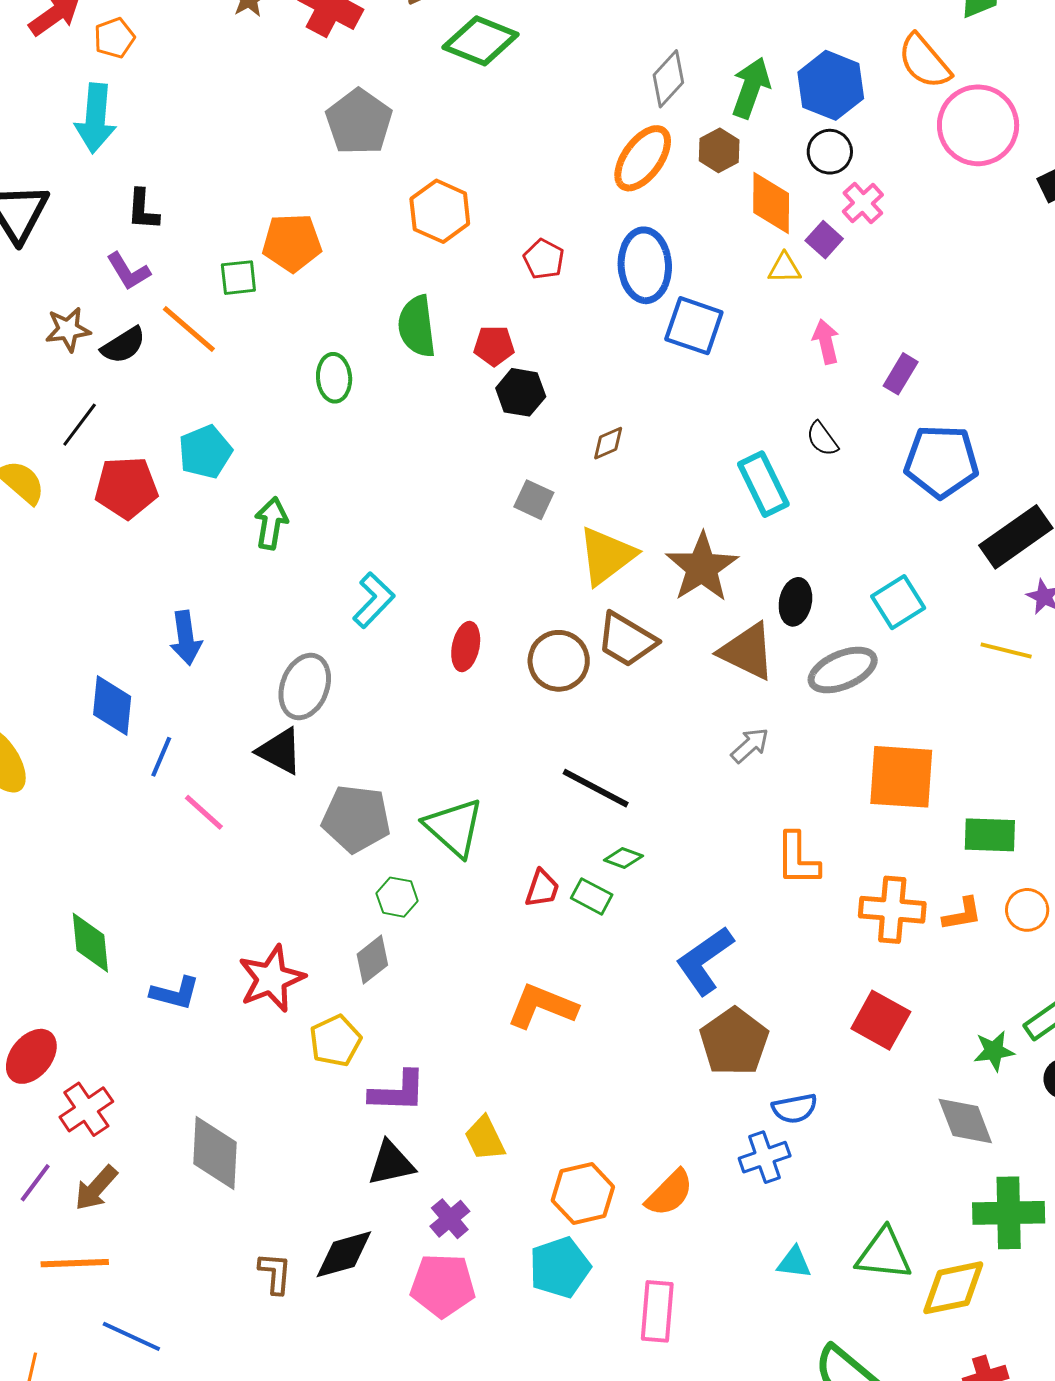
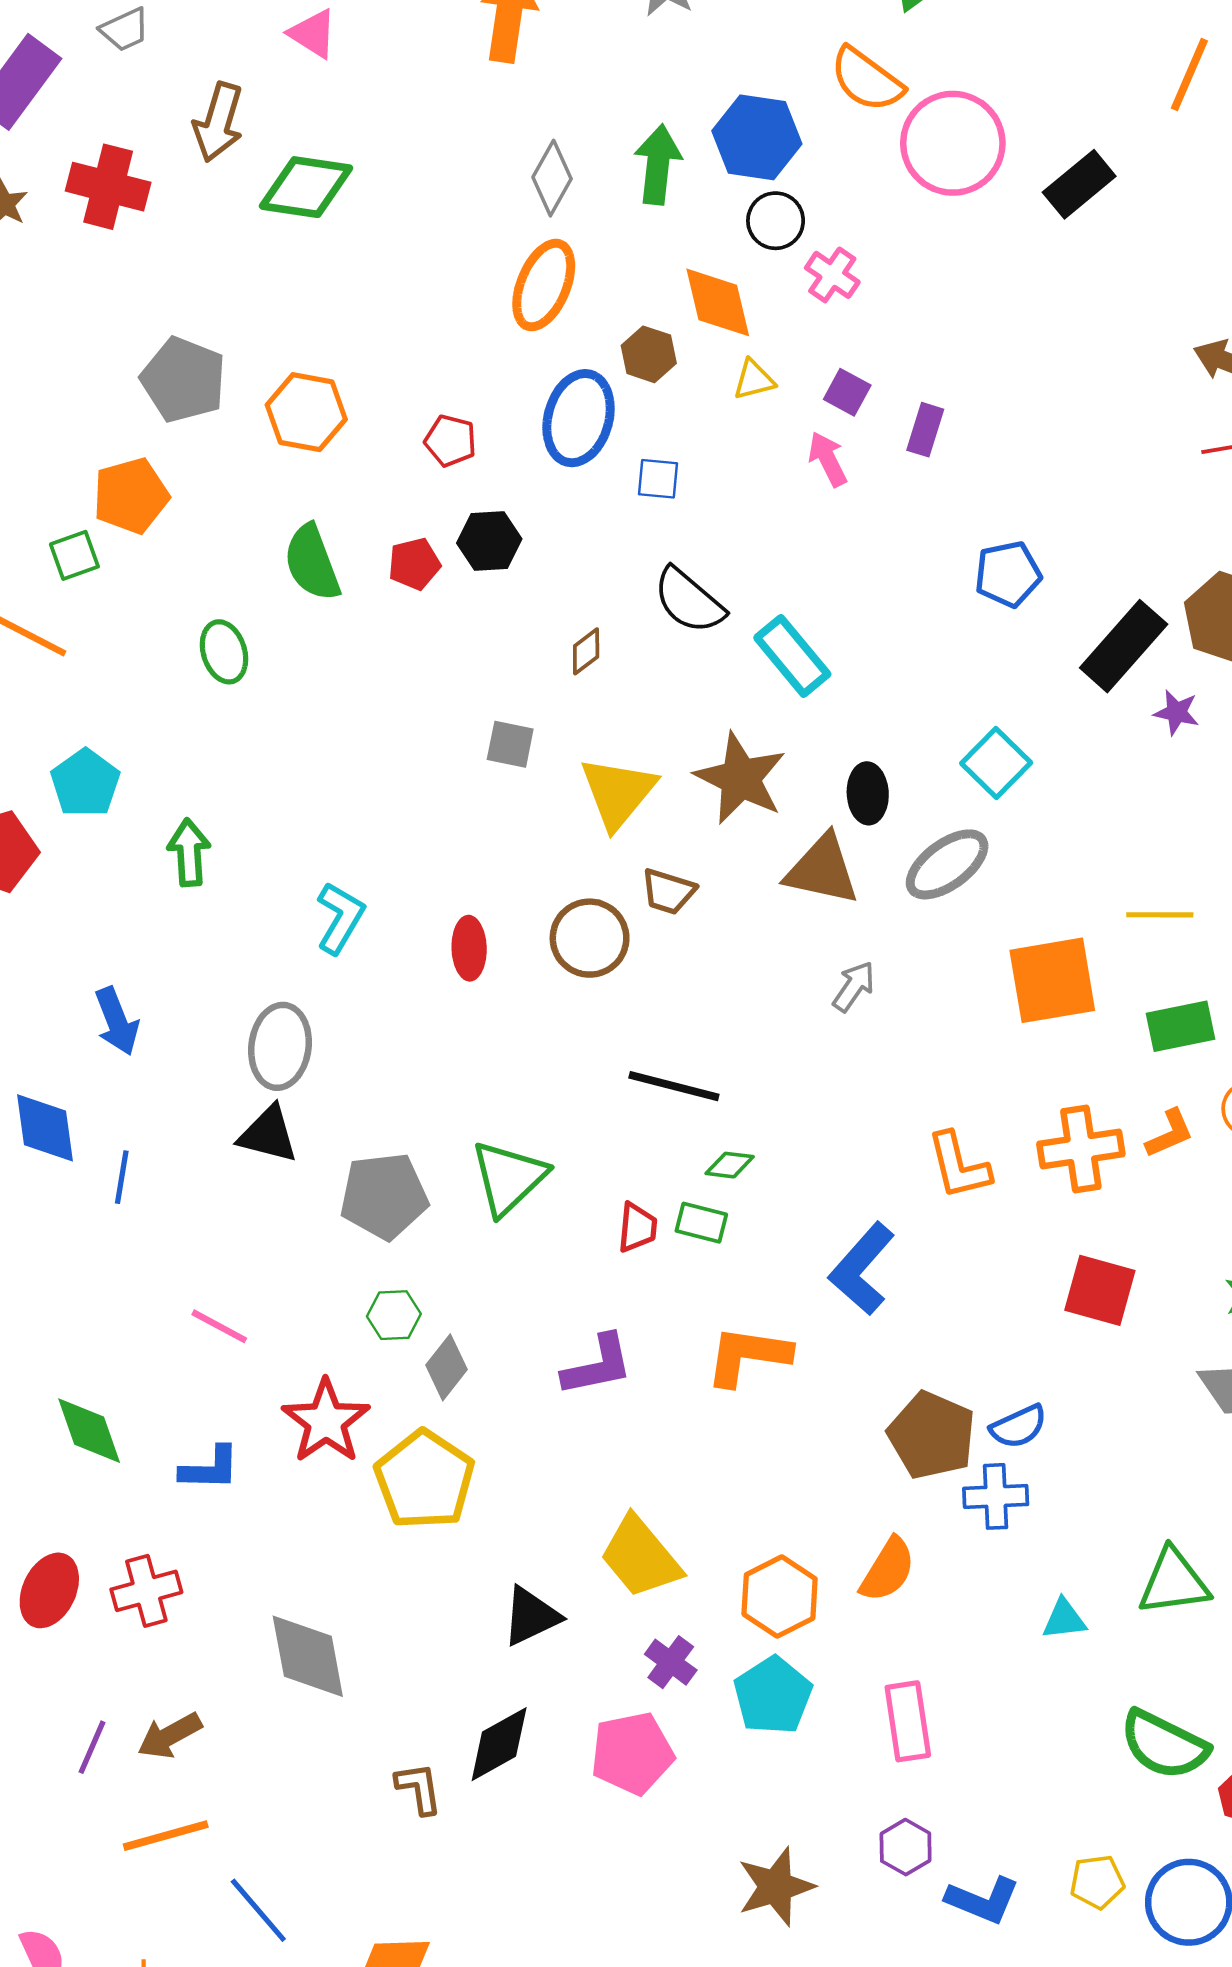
gray pentagon: (359, 122) -> (183, 380), moved
brown hexagon: (719, 150) -> (649, 354), moved
purple square: (824, 240) -> (847, 392), moved
blue ellipse: (645, 265) -> (579, 418), turned 32
blue square: (694, 326) -> (658, 479), size x0.6
purple rectangle: (901, 374) -> (925, 430), moved
black hexagon: (521, 392) -> (489, 541), moved
black semicircle: (822, 439) -> (689, 601), moved, size x1.6
blue pentagon: (941, 461) -> (1008, 574), size x0.7
brown trapezoid: (627, 640) -> (668, 891), size x0.7
yellow line: (1006, 651) -> (1160, 915), moved
pink line: (204, 812) -> (219, 1326), moved
green triangle: (454, 827) -> (509, 1178), turned 48
orange L-shape: (798, 859) -> (959, 1166), moved
green hexagon: (397, 897) -> (394, 1315), moved
orange L-shape: (542, 1006) -> (748, 1356), moved
yellow pentagon: (335, 1041) -> (425, 1480), size x1.5
brown pentagon: (734, 1042) -> (932, 1435), moved
purple L-shape: (398, 1092) -> (598, 1365), moved
red cross: (86, 1109) -> (146, 1591), moved, turned 32
yellow trapezoid: (485, 1138) -> (640, 1557), size x1.5
blue cross: (765, 1157) -> (996, 1496), turned 30
brown arrow: (96, 1188) -> (170, 1736), turned 33
purple cross: (450, 1219) -> (671, 1662), moved
blue line: (131, 1336) -> (258, 1910), turned 38

